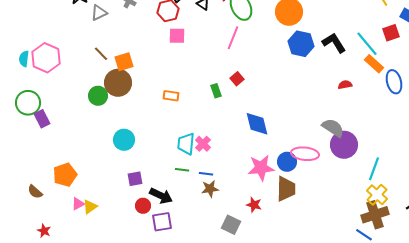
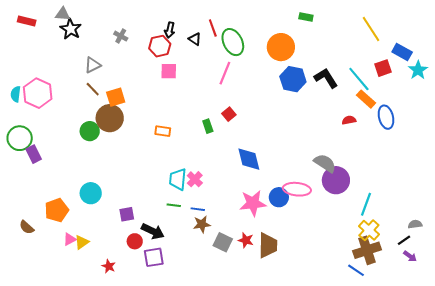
gray triangle: (99, 13) -> (93, 65), moved
red semicircle: (345, 85) -> (349, 120), moved
cyan circle: (124, 140) -> (91, 193), moved
brown trapezoid: (286, 189) -> (268, 245), moved
gray square: (231, 225) -> (223, 242), moved
red star: (44, 231) -> (109, 266), moved

